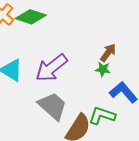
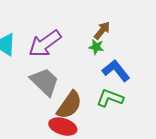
green L-shape: (102, 116) -> (110, 98), moved

